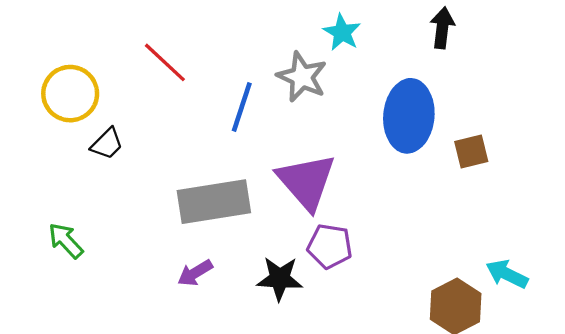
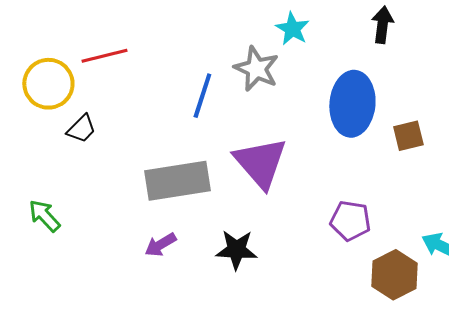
red line: (165, 62) -> (104, 56), moved, turned -57
purple pentagon: (330, 246) -> (350, 221), moved

